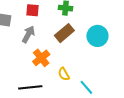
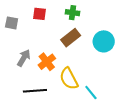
gray arrow: (28, 34) -> (24, 58), moved
yellow semicircle: (64, 74) -> (69, 79), size x1.6

